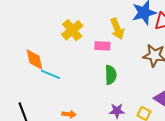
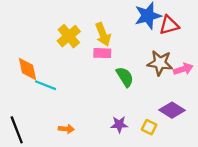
yellow arrow: (117, 29) -> (103, 34), moved
green semicircle: (111, 75) -> (125, 77), moved, turned -30

